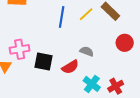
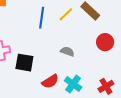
red semicircle: (70, 67) -> (50, 81), moved
red cross: (116, 86) -> (106, 86), moved

